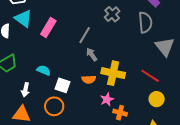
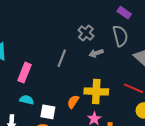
pink rectangle: (48, 27) -> (25, 73), moved
gray arrow: (92, 55) -> (96, 53), moved, turned -64
orange semicircle: (89, 79) -> (73, 102), turned 136

